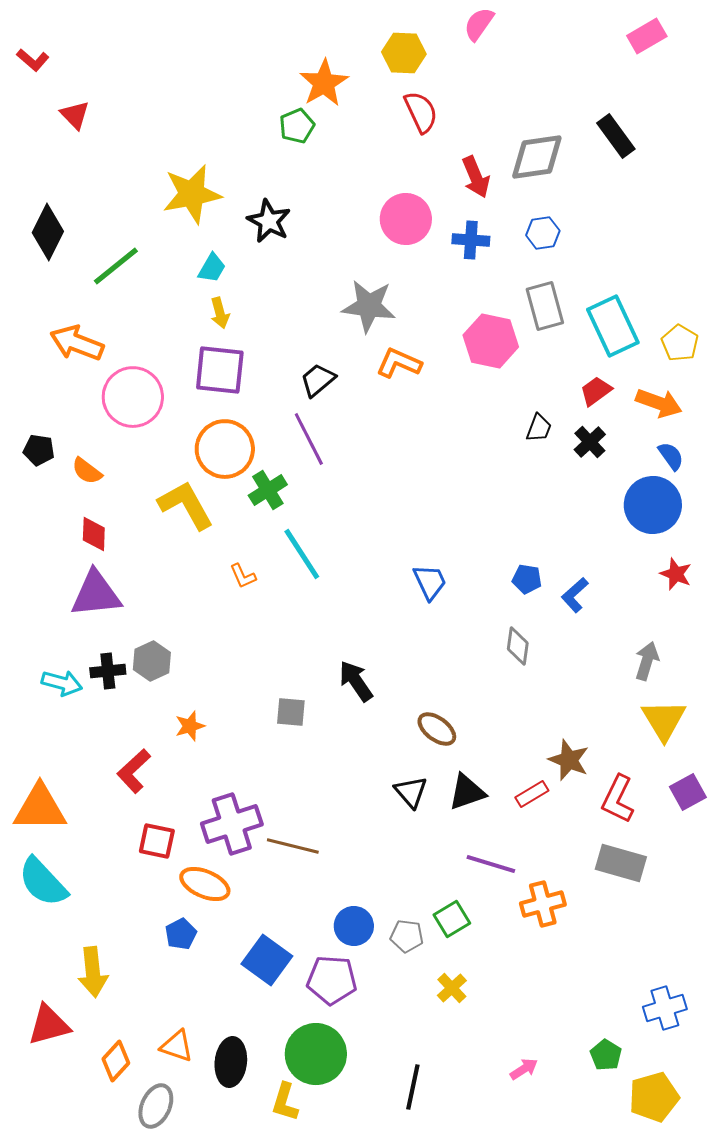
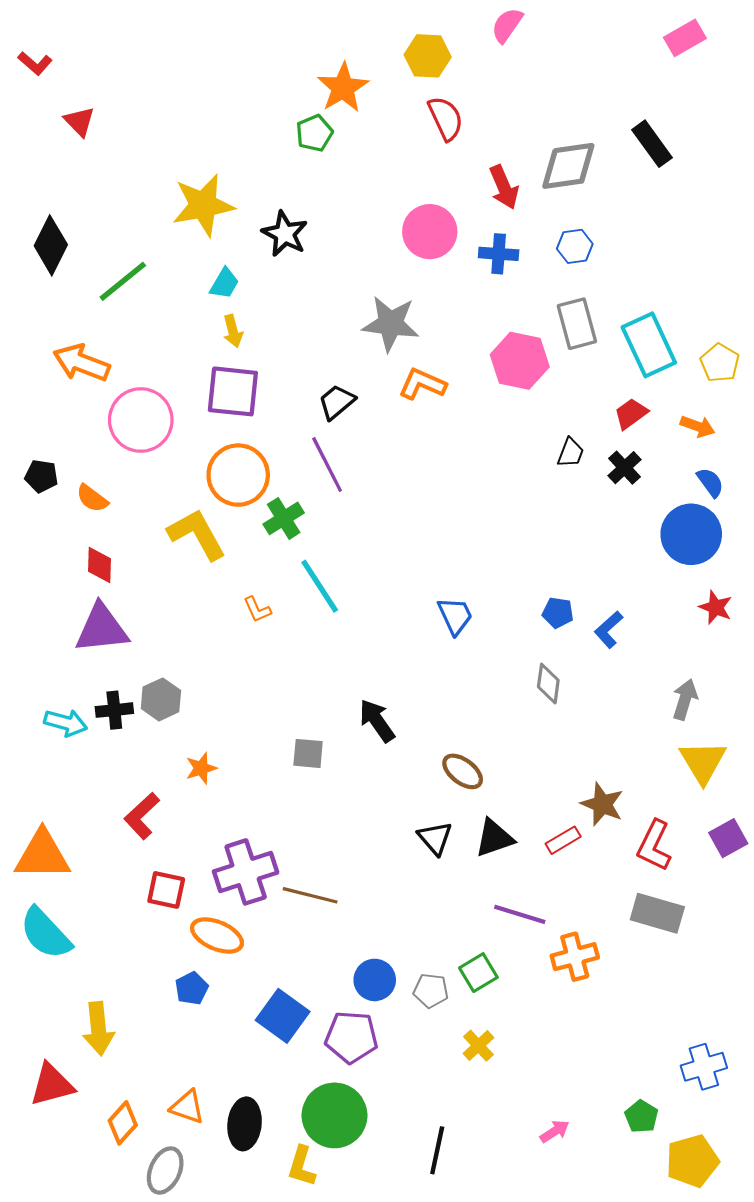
orange arrow: (659, 403) -> (698, 426), size x0.7

